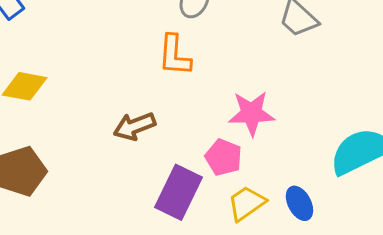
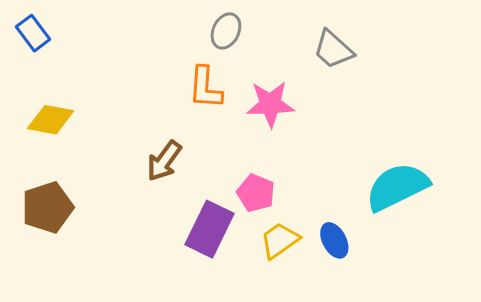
pink star: (251, 113) -> (270, 104), moved
brown arrow: (134, 126) -> (164, 161), turned -33

